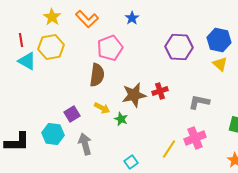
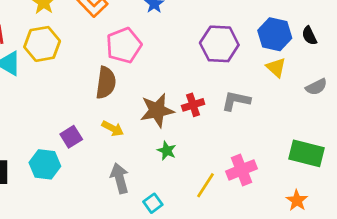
gray L-shape: (199, 102) -> (236, 101), moved
green star: (121, 119) -> (167, 151), moved
gray arrow: (85, 144) -> (120, 178), moved

